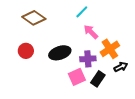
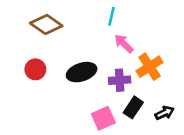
cyan line: (82, 12) -> (111, 16), turned -32
black arrow: (121, 67) -> (165, 113), moved
pink square: (77, 77) -> (103, 118), moved

